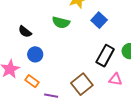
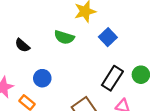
blue circle: (35, 54) -> (42, 78), moved

